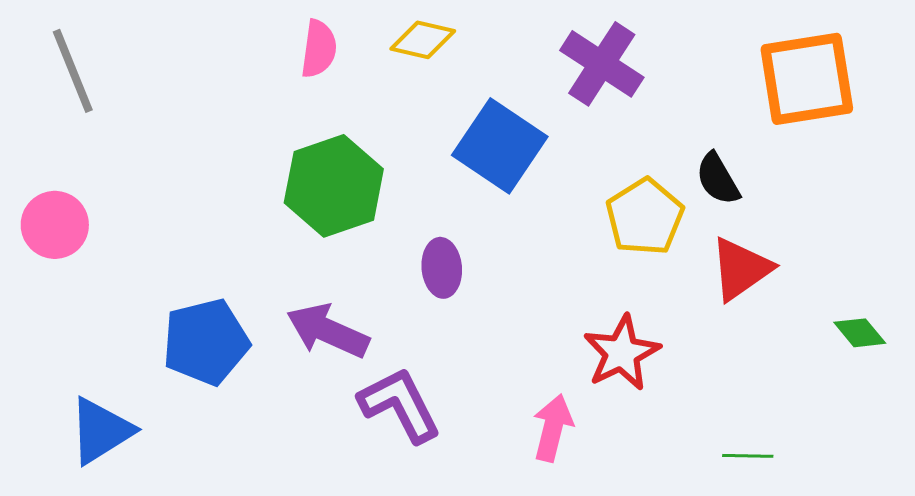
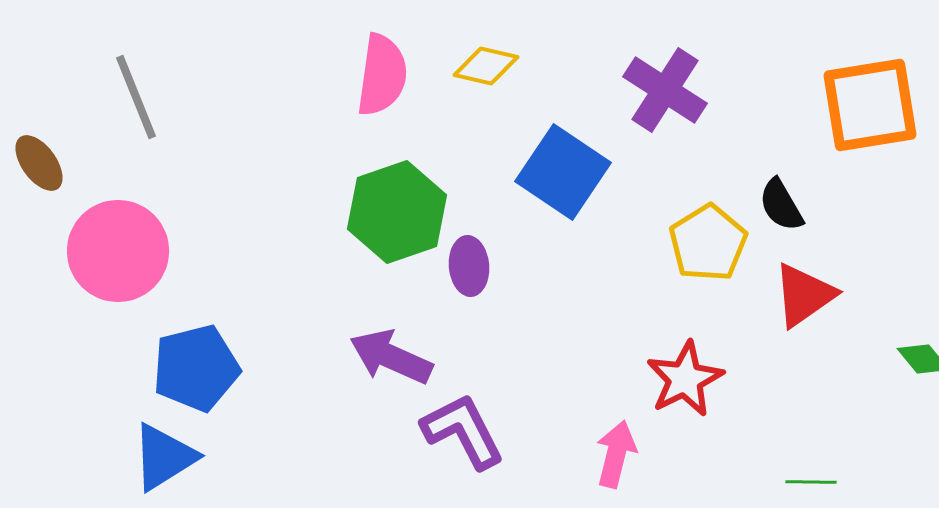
pink semicircle: (319, 49) -> (382, 75), size x1.4
pink circle: (55, 225) -> (118, 251), size x1.5
purple ellipse: (442, 268) -> (469, 266), moved
blue pentagon: (206, 342) -> (196, 368), moved

